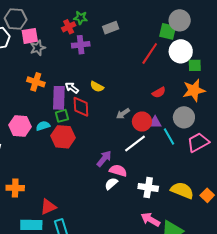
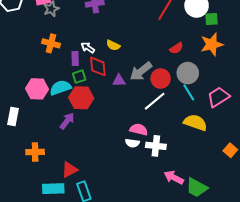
purple rectangle: (59, 98) -> (75, 58), size x0.6
gray arrow: (123, 114) -> (141, 71), size x1.6
gray circle: (184, 117) -> (188, 73), moved
purple triangle: (155, 122) -> (119, 81), moved
cyan semicircle: (43, 126) -> (60, 88), size x1.5
purple arrow: (104, 159) -> (67, 121), moved
white semicircle: (111, 184) -> (132, 143), turned -128
white cross: (148, 187) -> (156, 146), moved
yellow semicircle: (182, 190) -> (195, 123), moved

